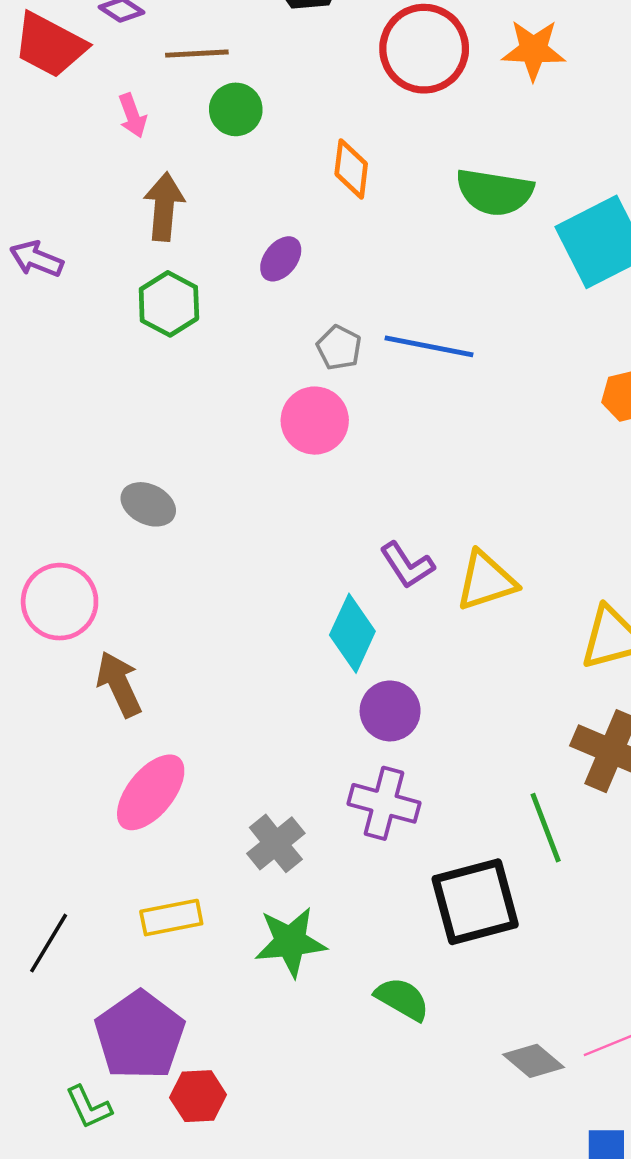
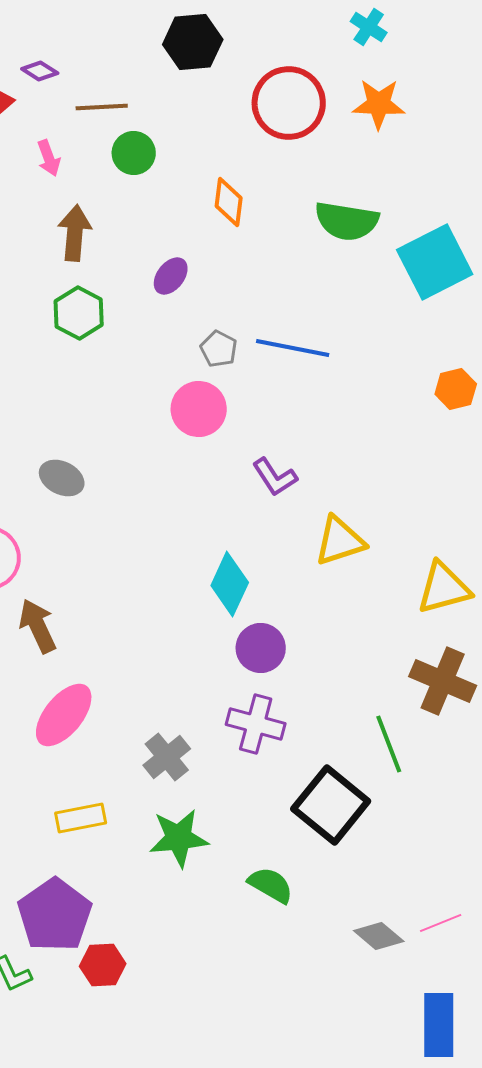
purple L-shape: (407, 565) -> (275, 477), moved
black square: (475, 902) -> (331, 805), turned -36

